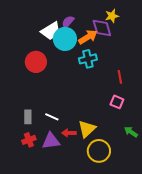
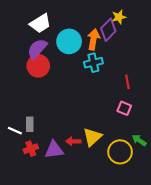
purple semicircle: (68, 22) -> (37, 49), moved, size x1.5
purple diamond: (102, 28) -> (108, 30), turned 60
white trapezoid: (51, 31) -> (40, 23), moved
orange arrow: (88, 37) -> (93, 39), turned -48
white line: (52, 117) -> (15, 131), moved
yellow circle: (99, 151) -> (120, 152), moved

